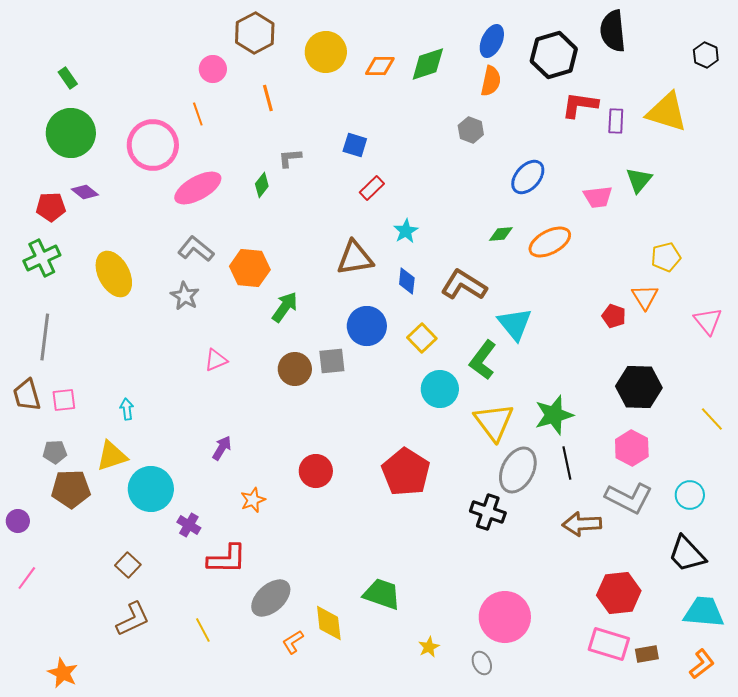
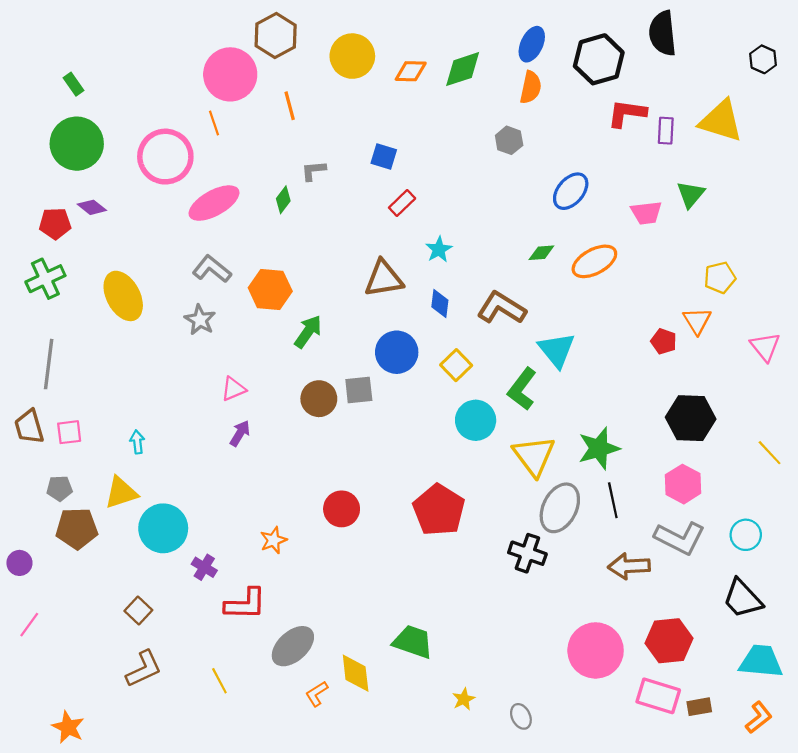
pink circle: (213, 69) -> (230, 74), size x1.8
purple arrow: (222, 448) -> (240, 433), moved
pink circle: (505, 617) -> (596, 650), moved

